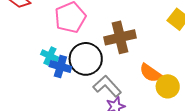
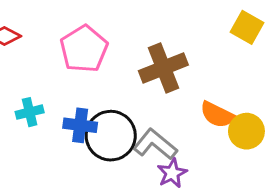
cyan cross: (50, 56) -> (30, 112), moved, turned -30
black circle: (86, 59) -> (111, 136), moved

